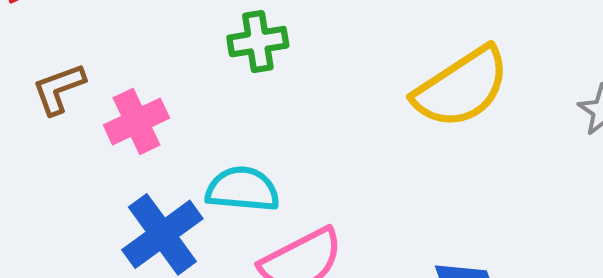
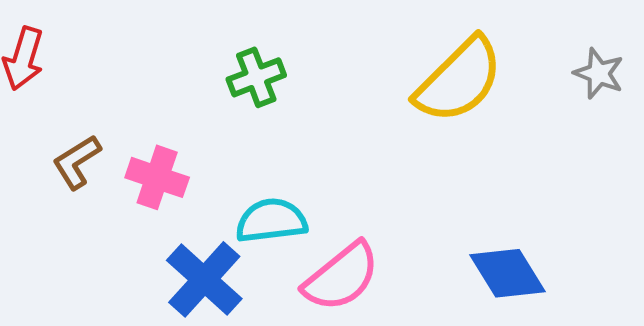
pink cross: (136, 121) -> (157, 177), turned -34

